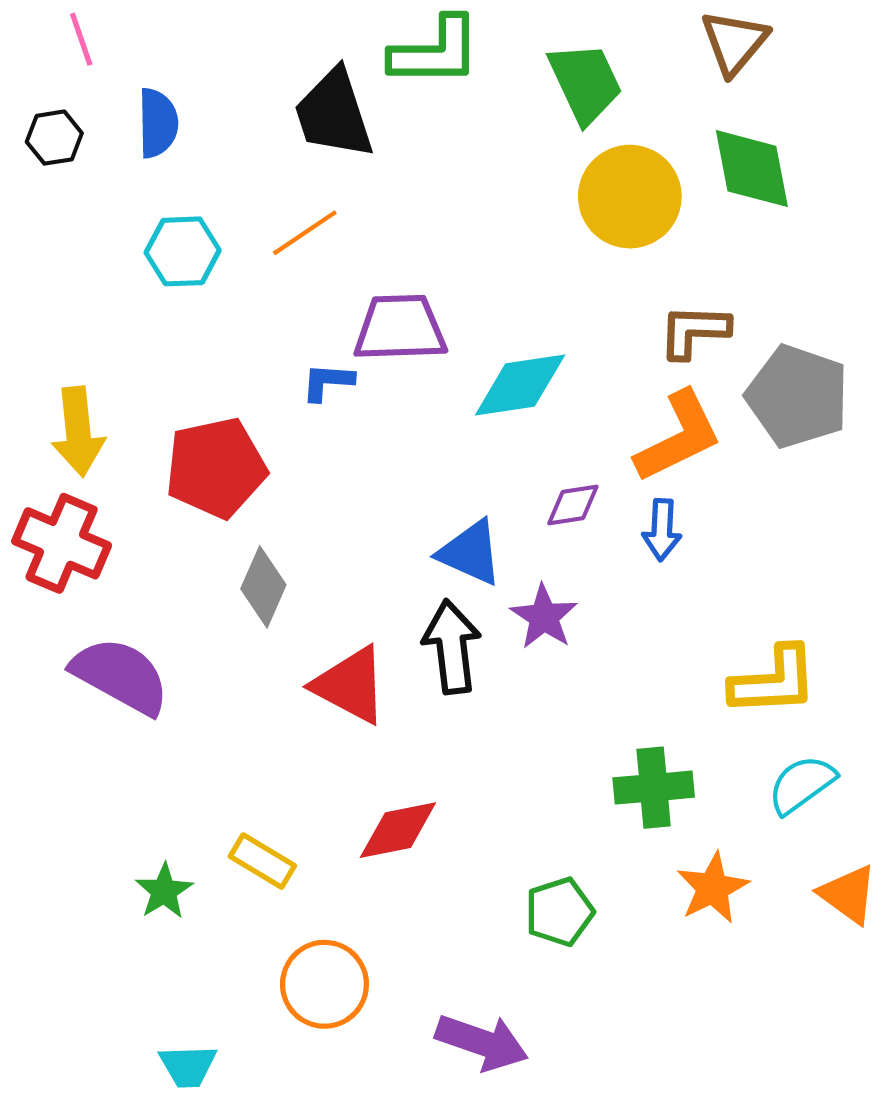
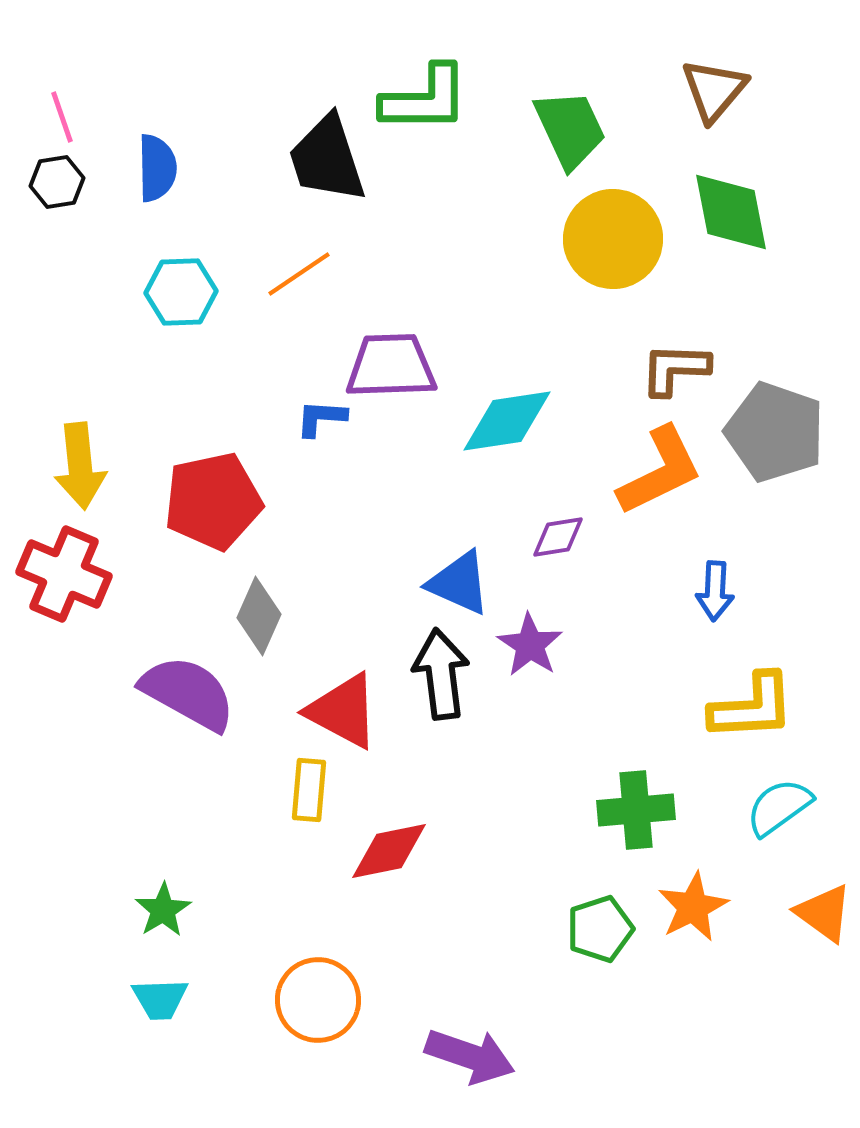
pink line: (81, 39) -> (62, 117), moved
blue arrow: (662, 530) -> (715, 591), moved
purple semicircle: (121, 676) -> (188, 693), moved
yellow rectangle: (262, 861) -> (309, 790), moved, turned 64
green pentagon: (559, 912) -> (600, 929), moved
cyan trapezoid: (188, 1066) -> (160, 999), moved

